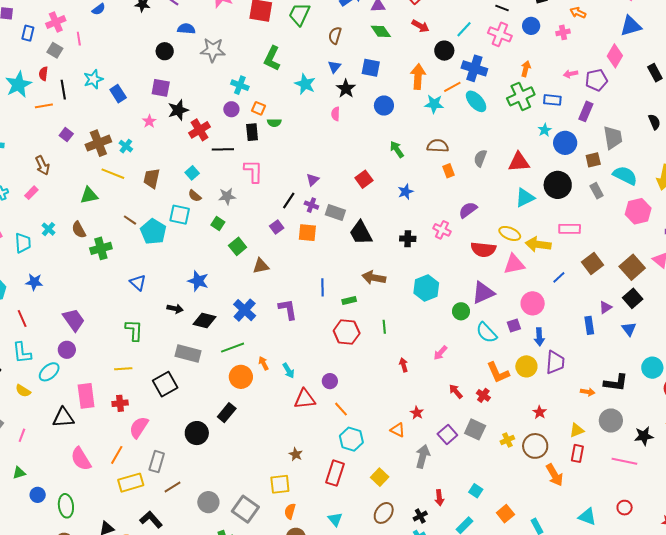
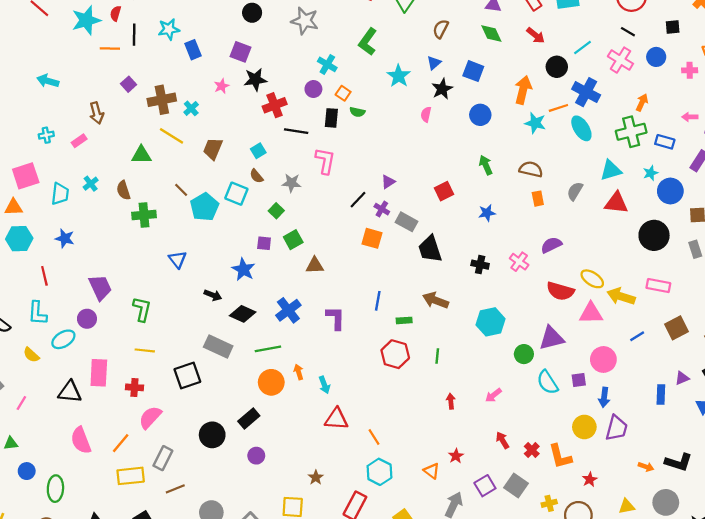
cyan triangle: (525, 198) -> (611, 170), moved
purple square: (277, 227) -> (264, 243), moved, turned 32
green L-shape: (134, 330) -> (142, 309), moved
orange L-shape: (498, 373) -> (560, 456), moved
purple circle: (330, 381) -> (256, 456), moved

